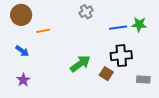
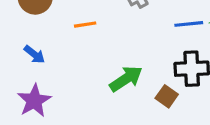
orange line: (43, 31) -> (85, 25), moved
purple star: (23, 80) -> (34, 101), size x1.5

